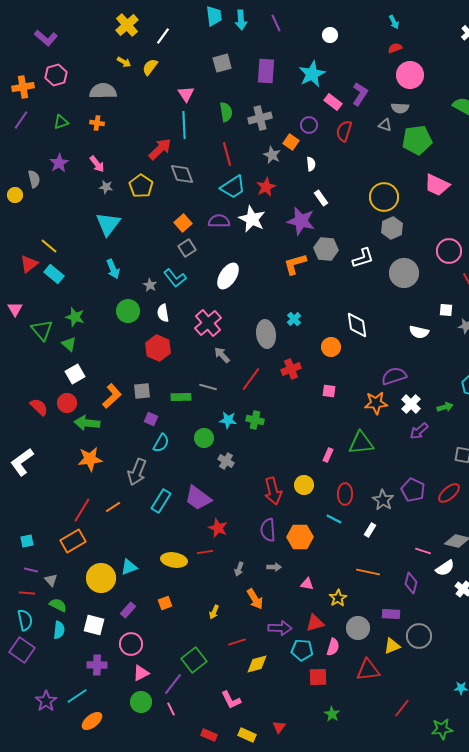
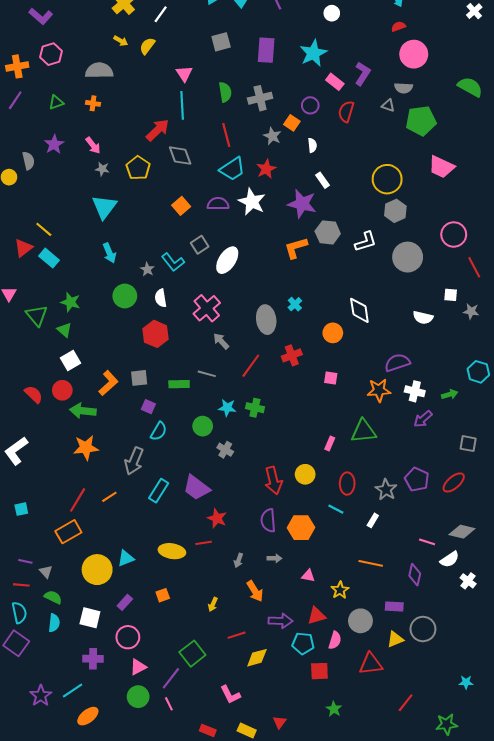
gray square: (187, 248) -> (200, 245), moved
white cross: (411, 404) -> (415, 391), turned -30
cyan square: (27, 541) -> (21, 509), moved

